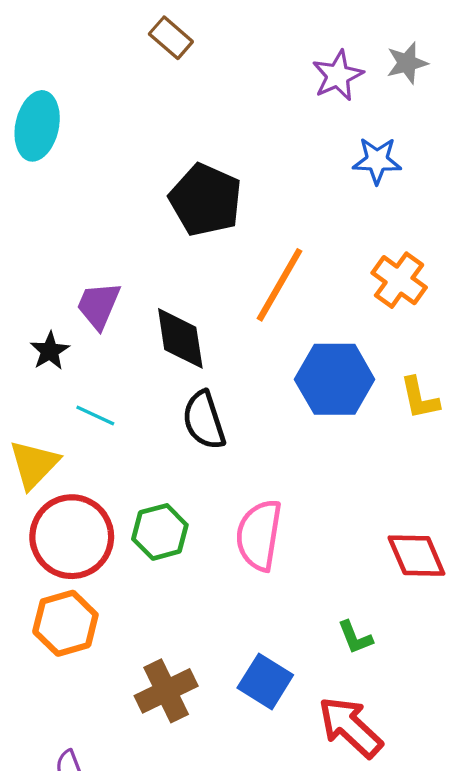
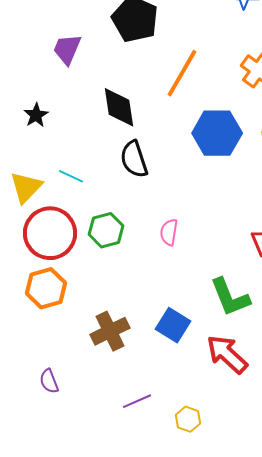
purple trapezoid: (99, 305) -> (67, 49), moved
cyan line: (95, 415) -> (71, 176), moved
pink semicircle: (259, 535) -> (169, 232), size x0.6
green L-shape: (355, 637) -> (230, 297), size x1.8

